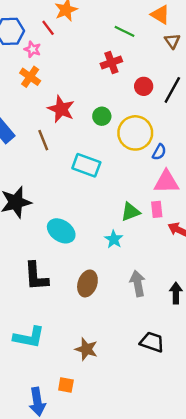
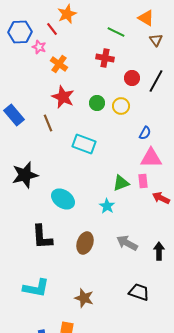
red cross: (111, 62) -> (105, 58), turned 30
orange cross: (30, 77) -> (59, 64), moved
yellow circle: (135, 133) -> (121, 106), moved, size x0.6
gray arrow: (138, 283) -> (127, 243), turned -50

